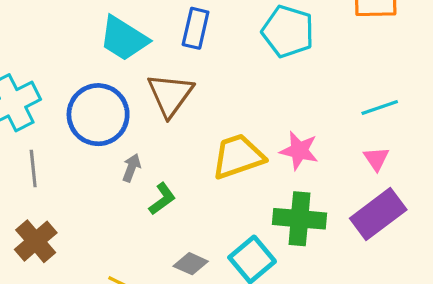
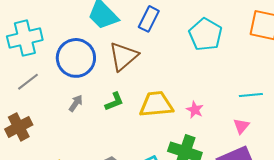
pink star: (299, 151) -> (195, 110), size x0.7
gray line: (33, 168) -> (28, 82), turned 45
gray arrow: (131, 168) -> (76, 103), moved
green L-shape: (162, 199) -> (114, 102), moved

